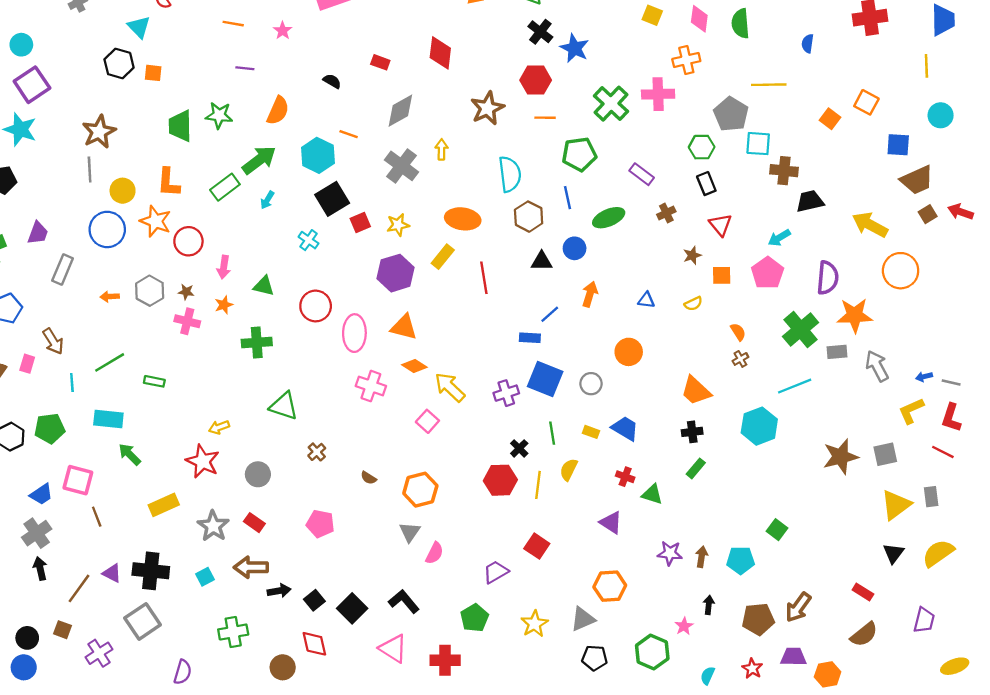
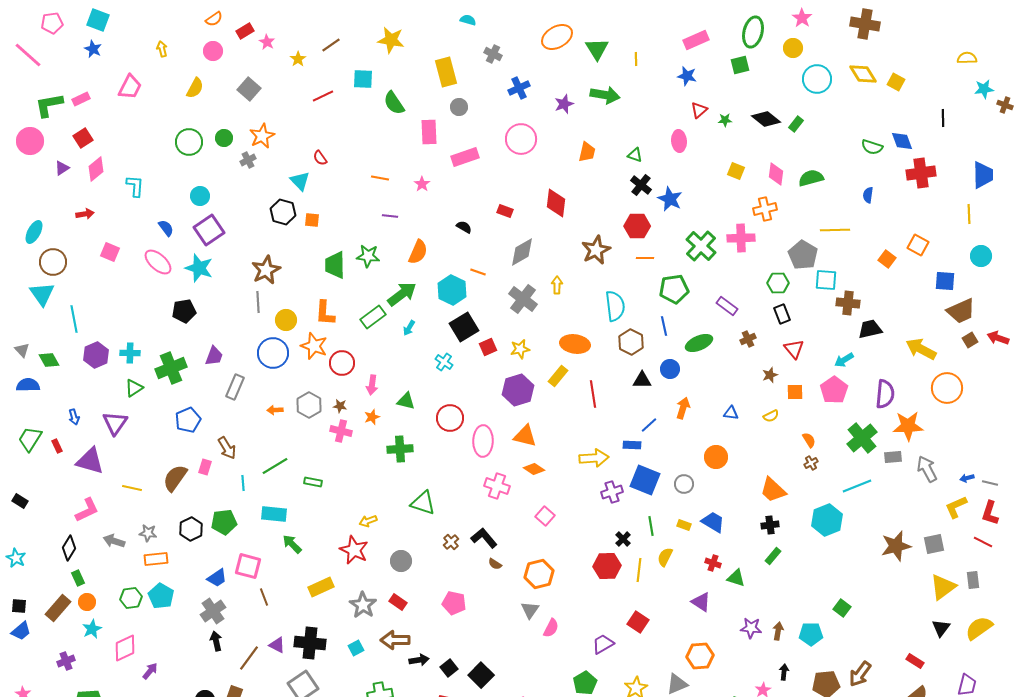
green semicircle: (740, 24) -> (811, 178), turned 80
yellow arrow: (450, 387) -> (594, 458), moved, turned 132
black L-shape: (404, 601) -> (484, 538), moved

